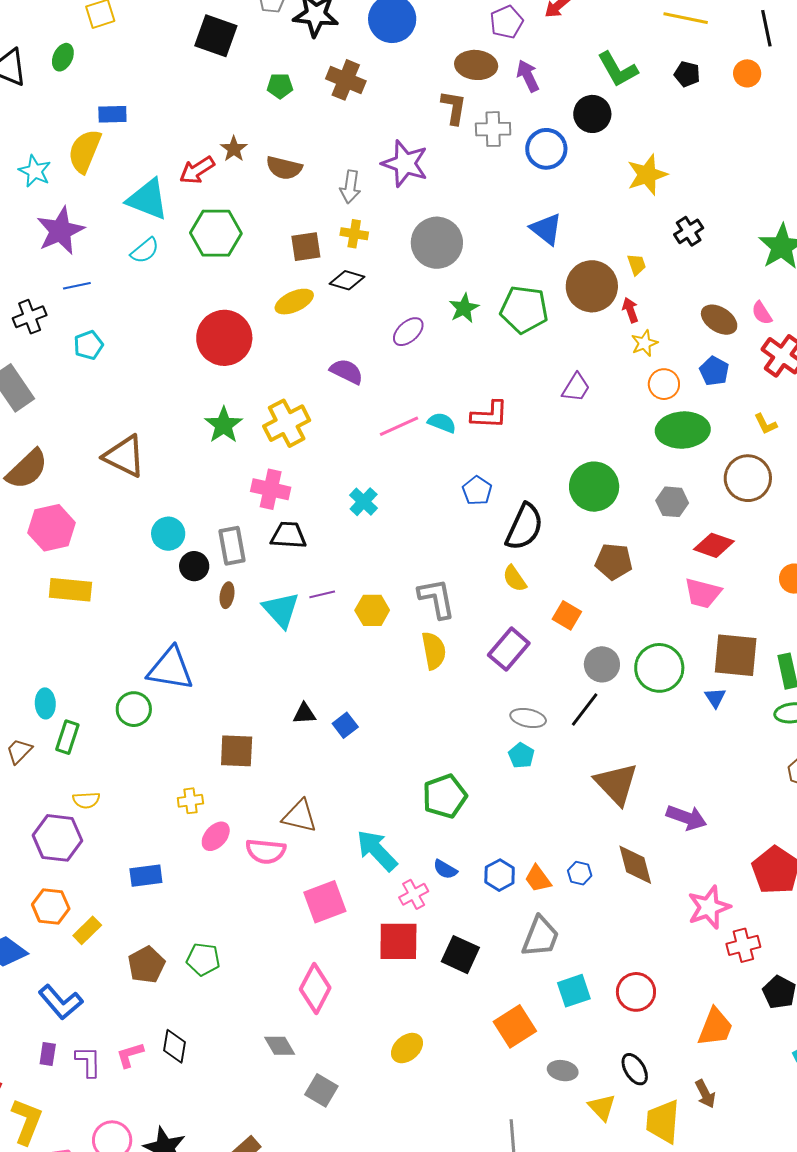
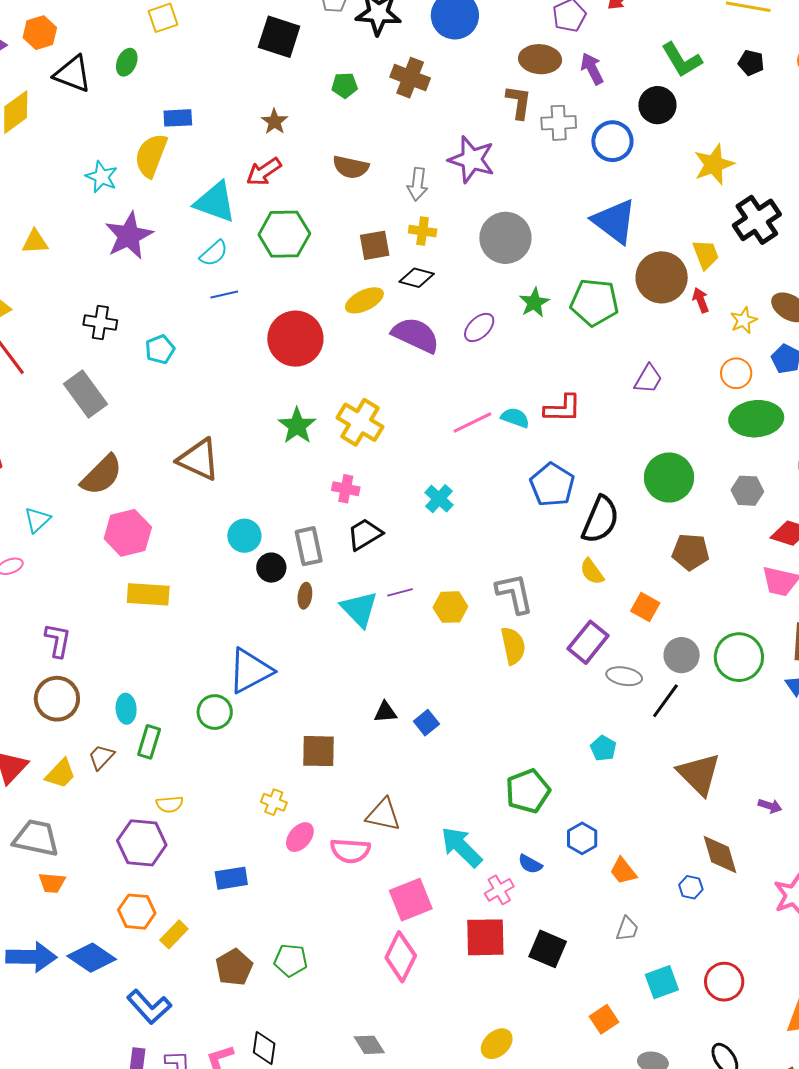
brown star: (234, 149) -> (274, 122), moved
blue triangle: (546, 229) -> (614, 221), size x1.4
black cross: (689, 231) -> (757, 220), size x1.6
yellow trapezoid: (637, 265) -> (706, 254), size x1.4
blue line: (77, 286) -> (224, 295), moved
black cross: (30, 317) -> (100, 322), turned 32
yellow star: (644, 343) -> (744, 320), moved
purple semicircle: (347, 371) -> (416, 335), moved, size x1.4
yellow cross: (287, 423) -> (360, 422), turned -30
pink cross: (271, 489) -> (346, 489), size x0.7
blue pentagon: (477, 491) -> (552, 485), size x1.5
black trapezoid: (288, 535) -> (365, 534), turned -33
blue triangle: (170, 669) -> (250, 671), turned -36
gray ellipse: (528, 718) -> (624, 676), moved
yellow cross: (190, 801) -> (274, 802), turned 30
purple arrow: (686, 818) -> (770, 806), size x0.6
blue hexagon: (580, 873) -> (691, 887), moved
blue hexagon: (500, 875) -> (582, 838), moved
gray trapezoid: (540, 937) -> (627, 929), size x0.6
pink diamond: (315, 989) -> (401, 957), moved
orange square: (515, 1026) -> (604, 1019), size x0.7

